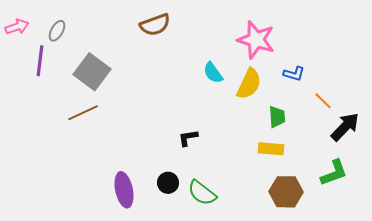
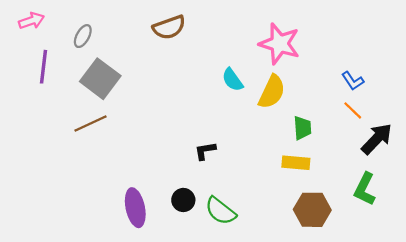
pink arrow: (17, 27) -> (31, 21), moved
gray ellipse: (57, 31) -> (83, 36), moved
blue L-shape: (294, 74) -> (353, 81), moved, turned 40
green L-shape: (334, 173) -> (365, 189), turned 136

